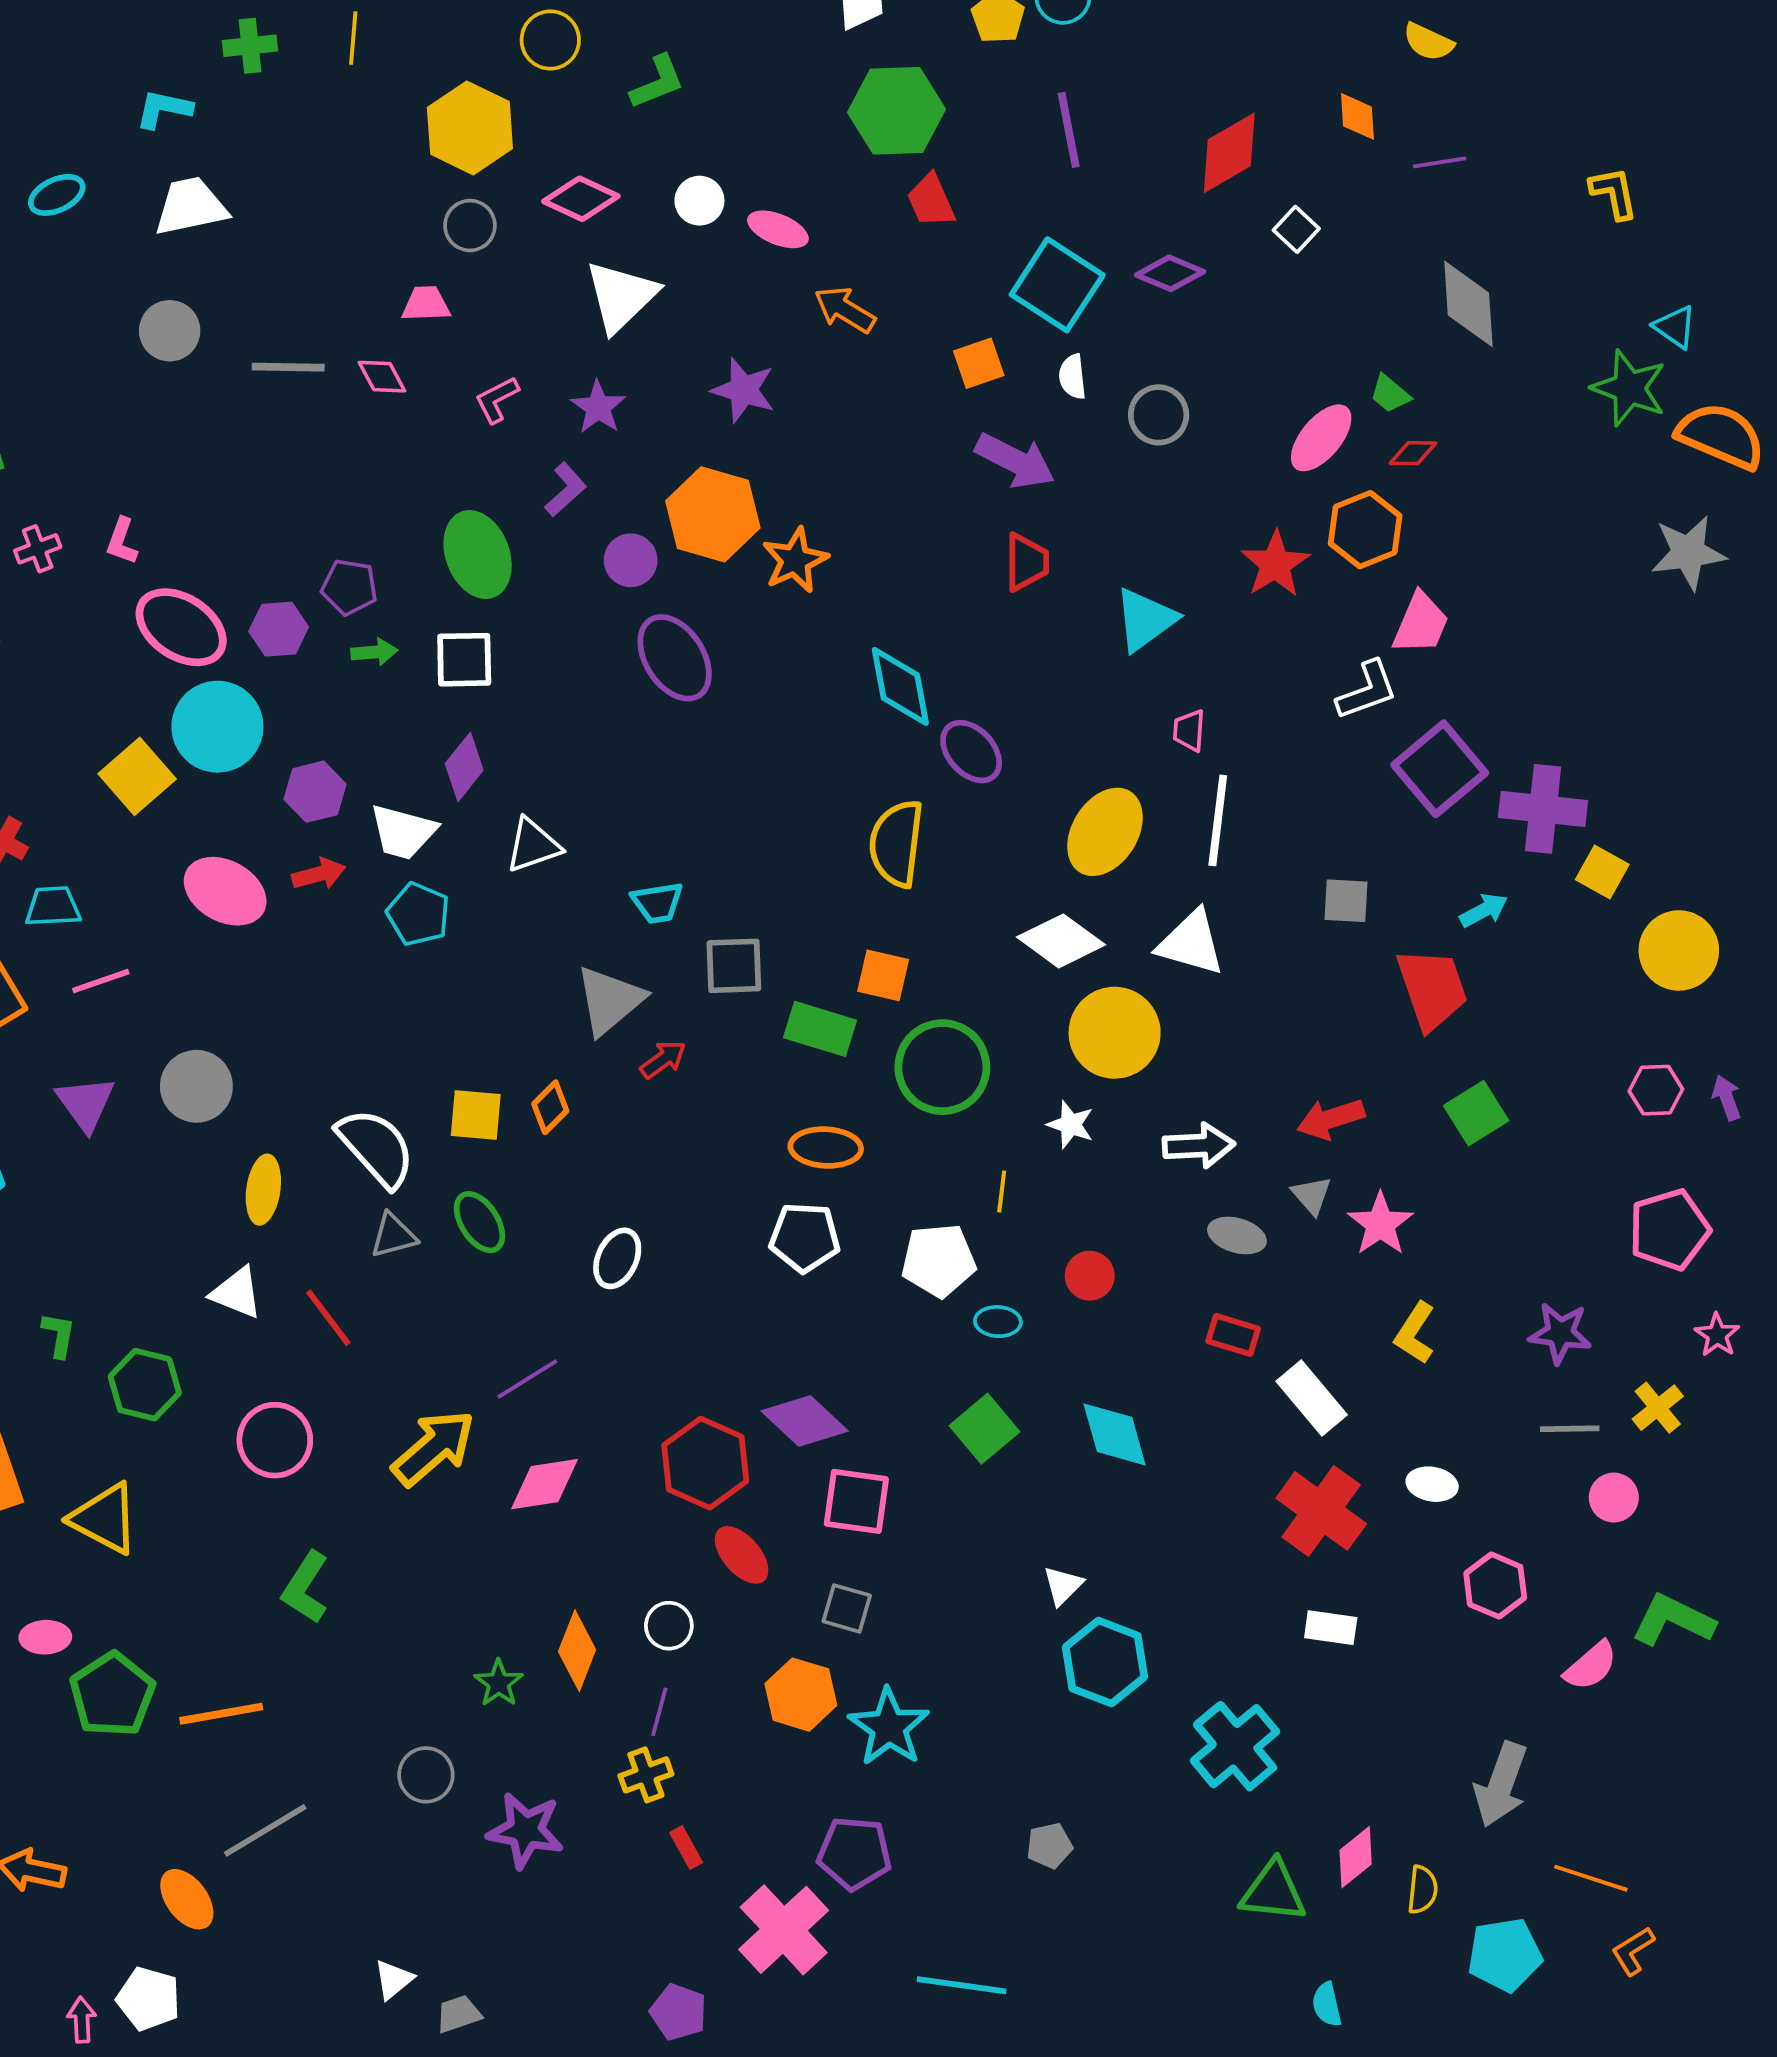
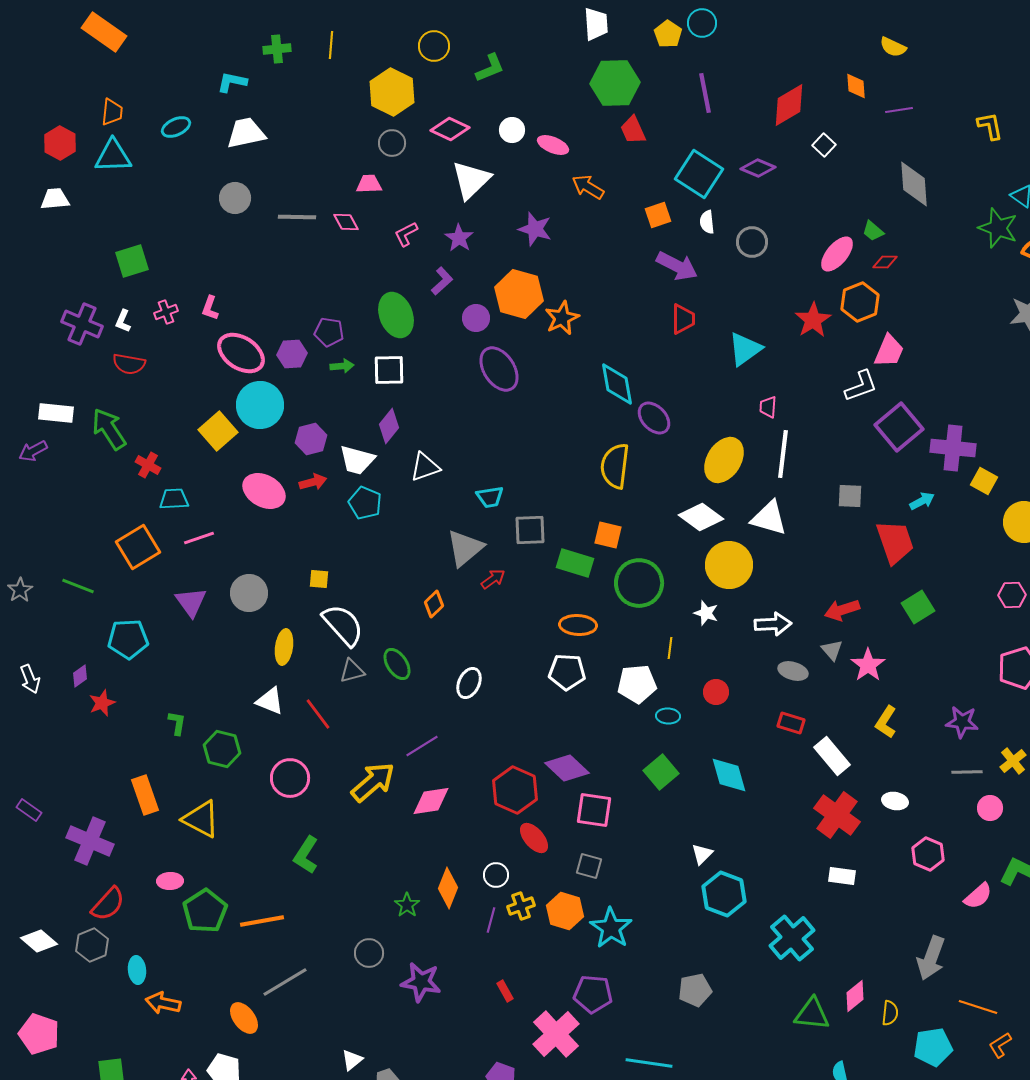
yellow square: (476, 1115) -> (319, 579), moved, size x0.7
yellow cross: (646, 1775) -> (521, 906), moved
gray pentagon: (1050, 1846) -> (695, 990), size x1.4

